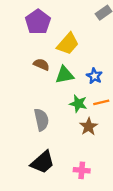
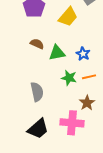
yellow trapezoid: (68, 44) -> (68, 17), moved
brown star: (89, 127) -> (87, 103), moved
pink cross: (82, 170) -> (72, 123), moved, size x1.6

